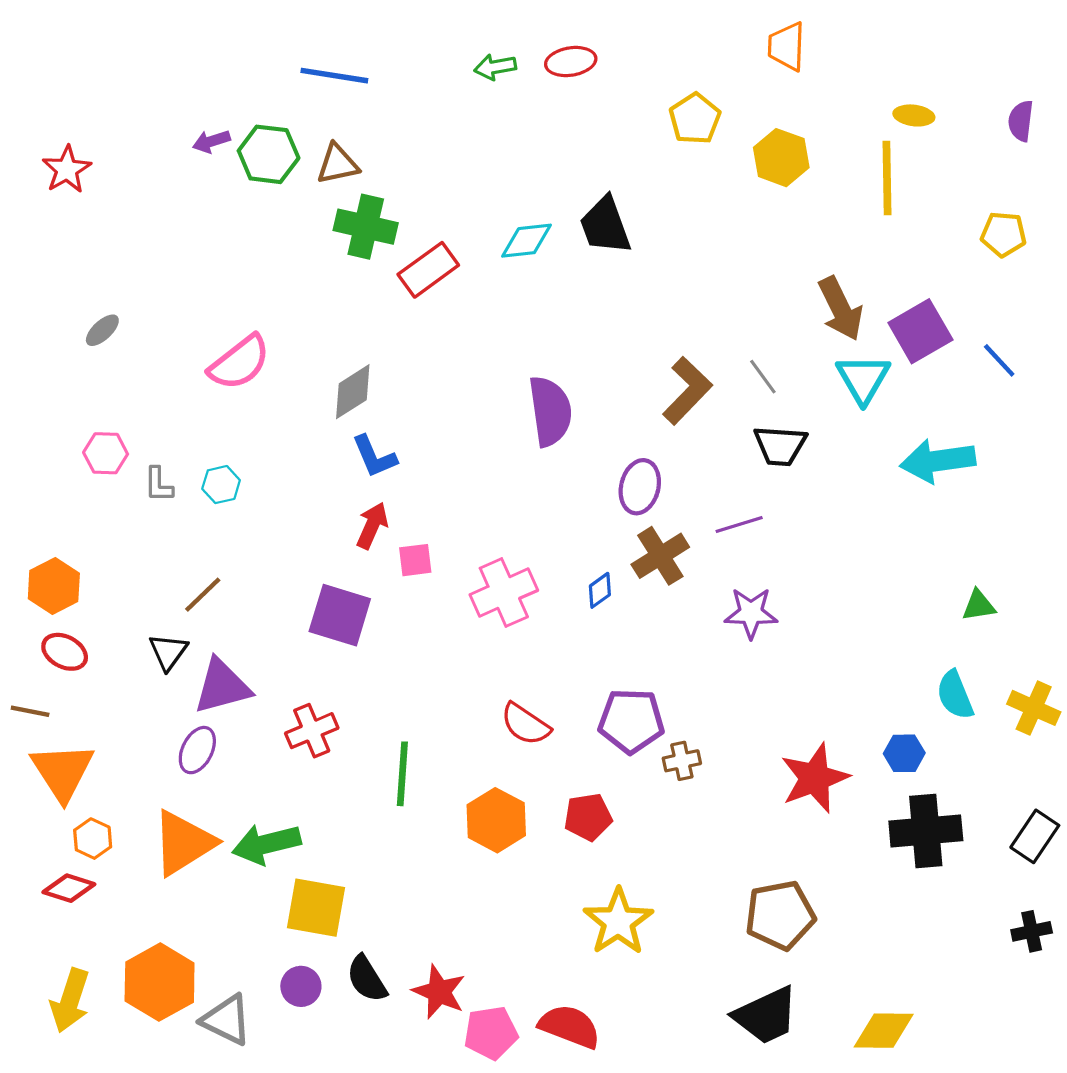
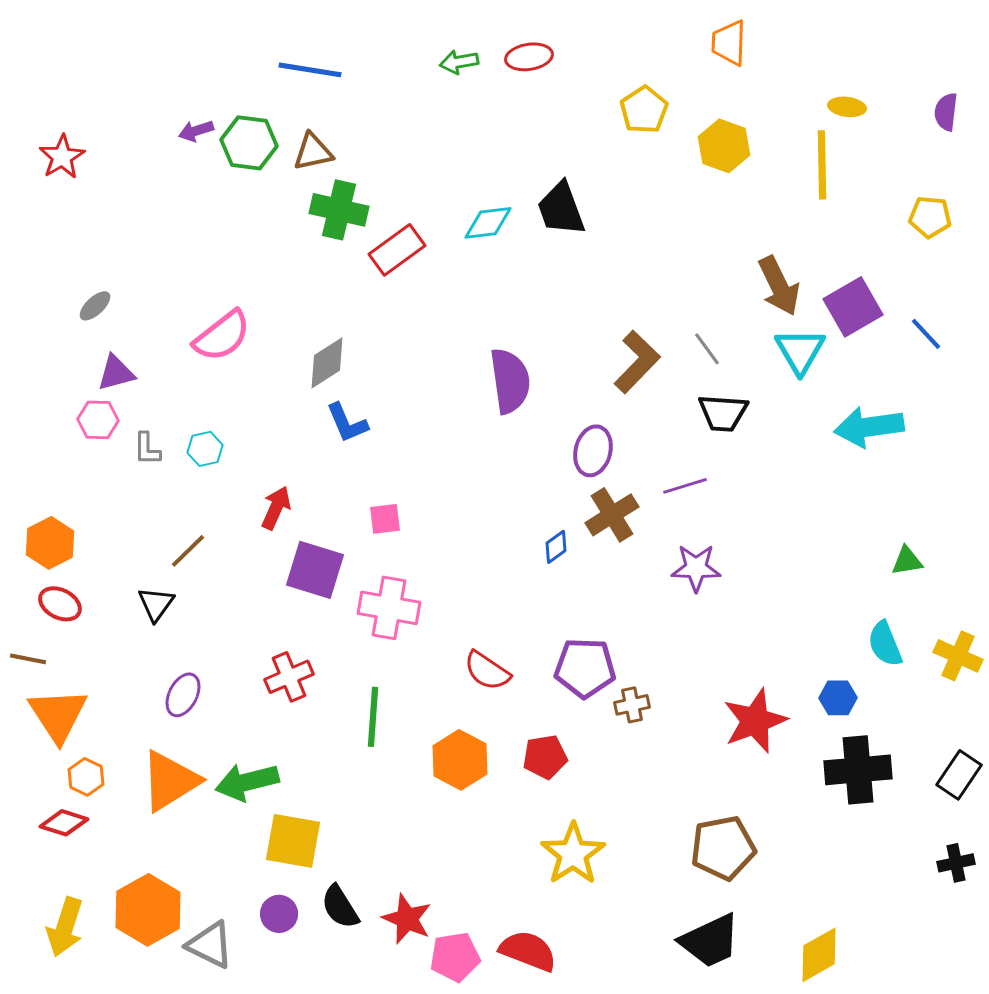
red arrow: (372, 526) -> (276, 508), moved
pink cross: (504, 592) -> (389, 608), moved, turned 34
purple triangle: (222, 686) -> (116, 373), moved, size x0.7
yellow diamond: (884, 1031) -> (819, 955), turned -30

